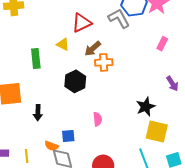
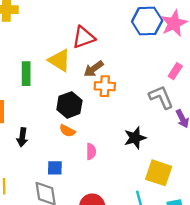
gray L-shape: (119, 18) -> (161, 97), moved
yellow triangle: (63, 44) -> (59, 60), size x1.5
black star: (146, 107) -> (135, 138), moved
orange semicircle: (51, 146) -> (67, 131), moved

